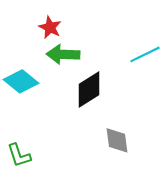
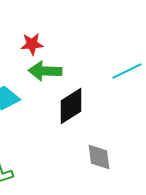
red star: (50, 27) -> (32, 44), turned -30

